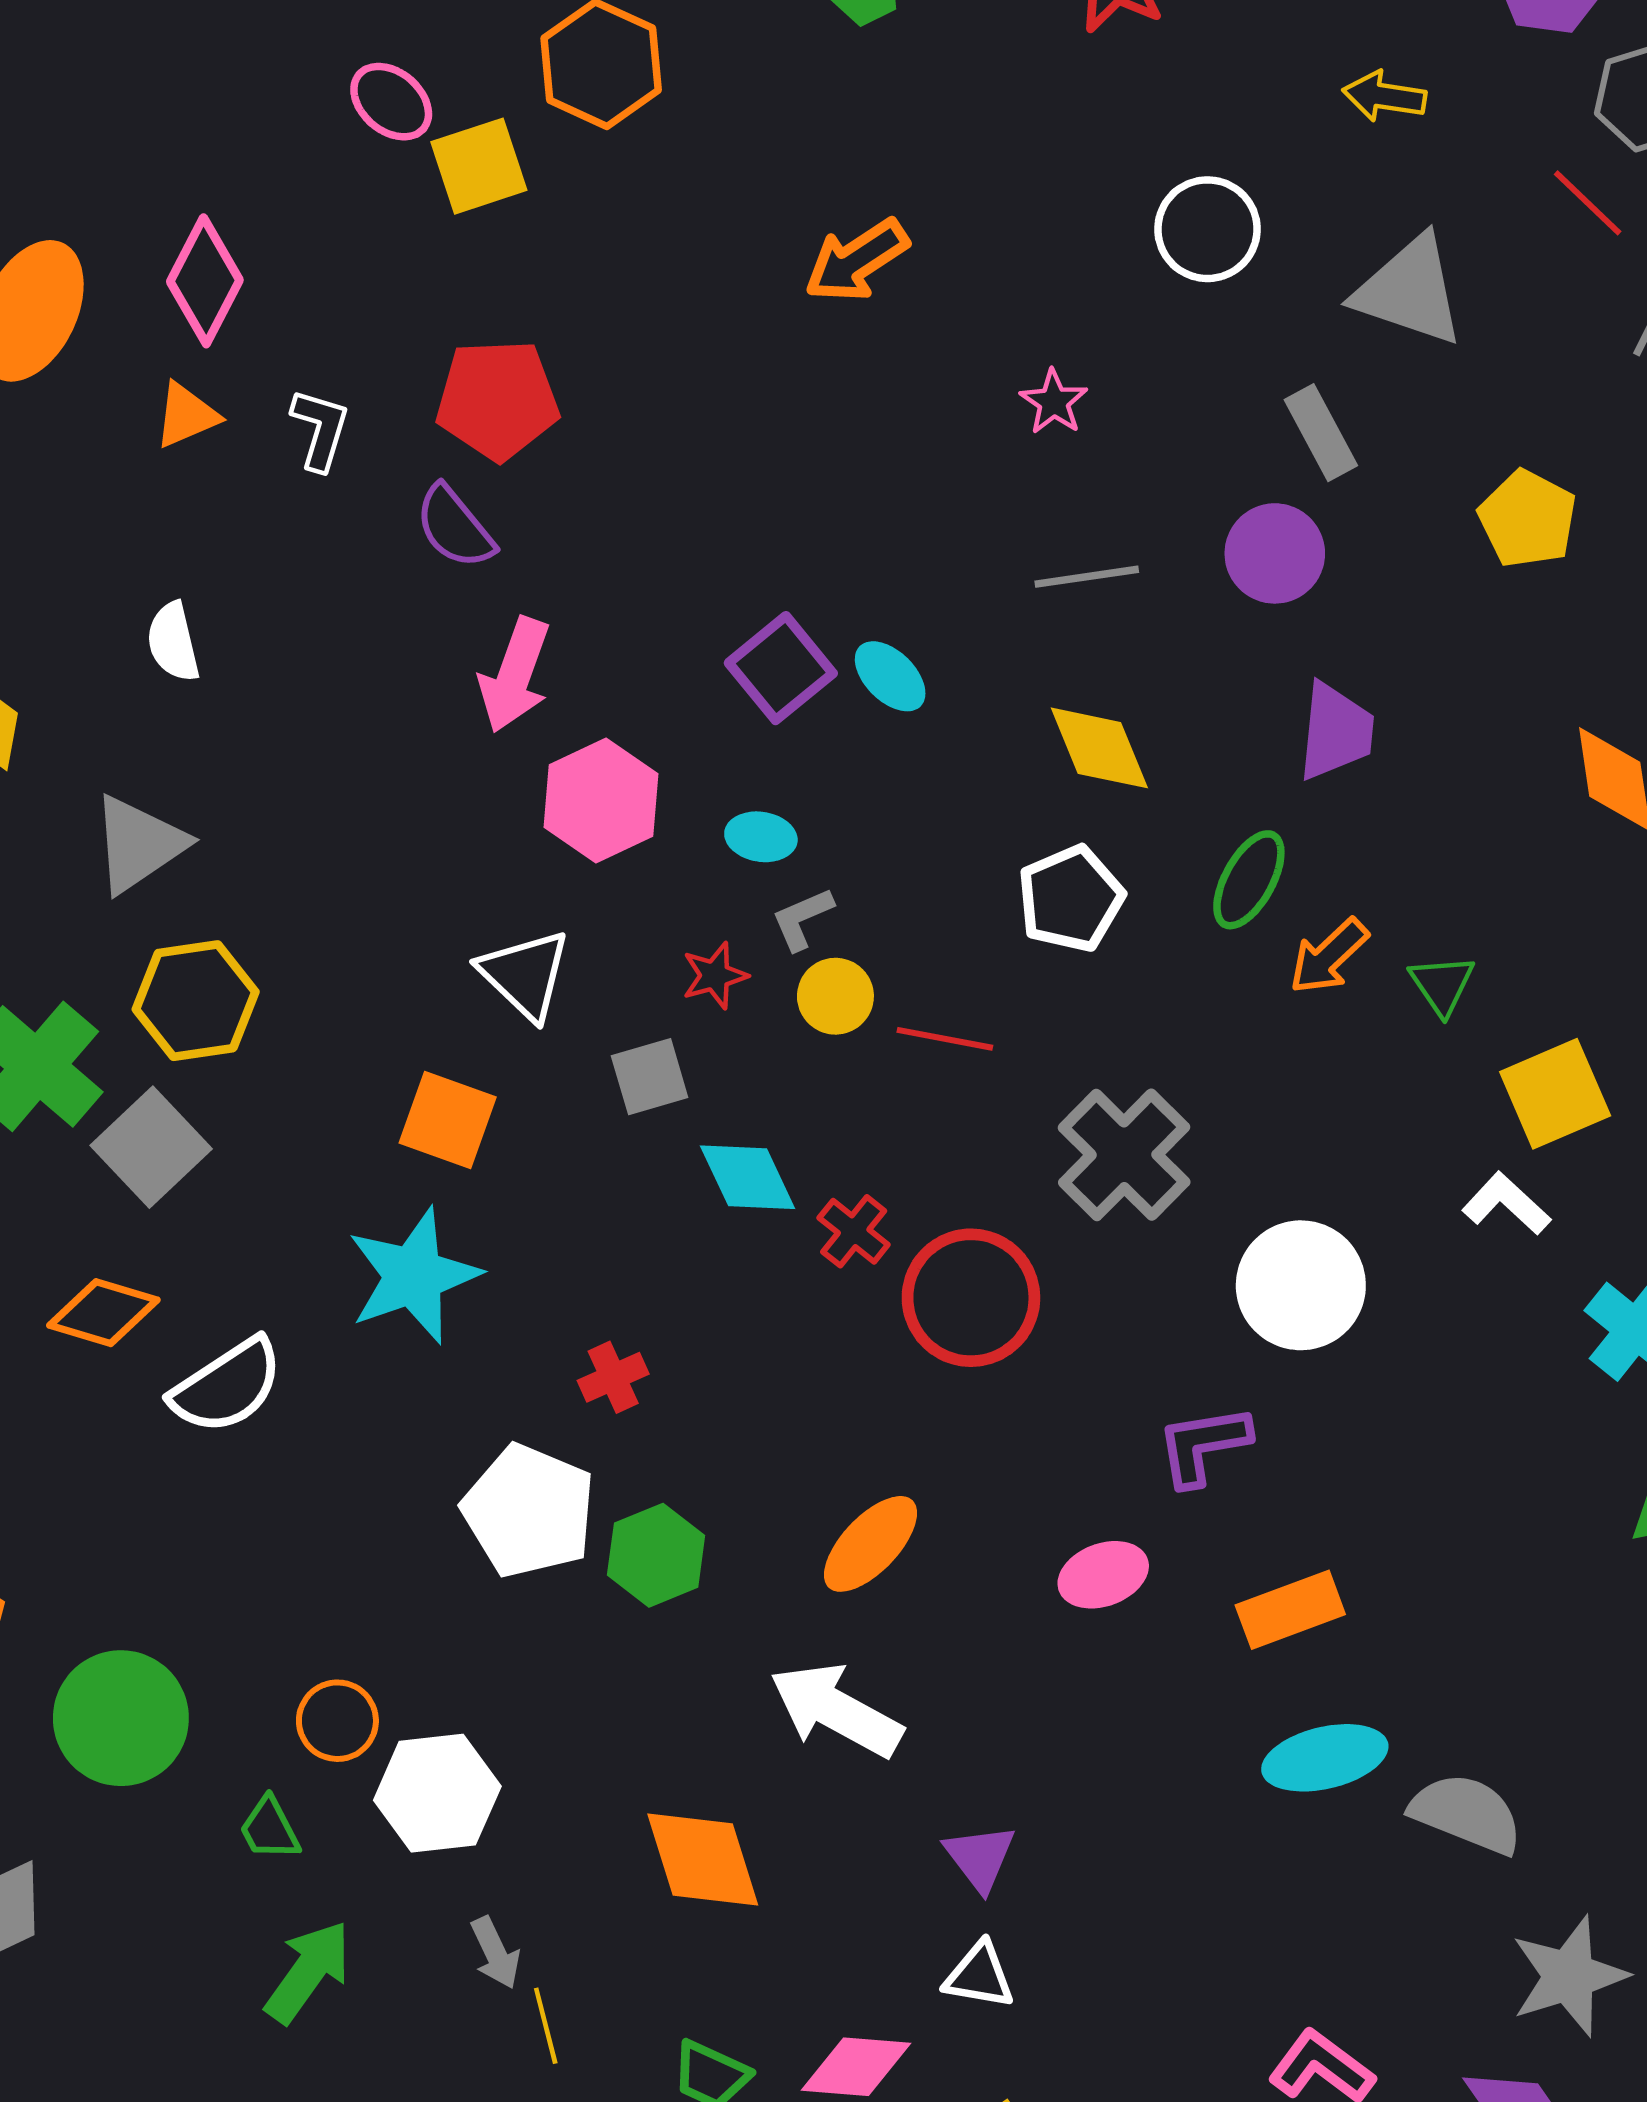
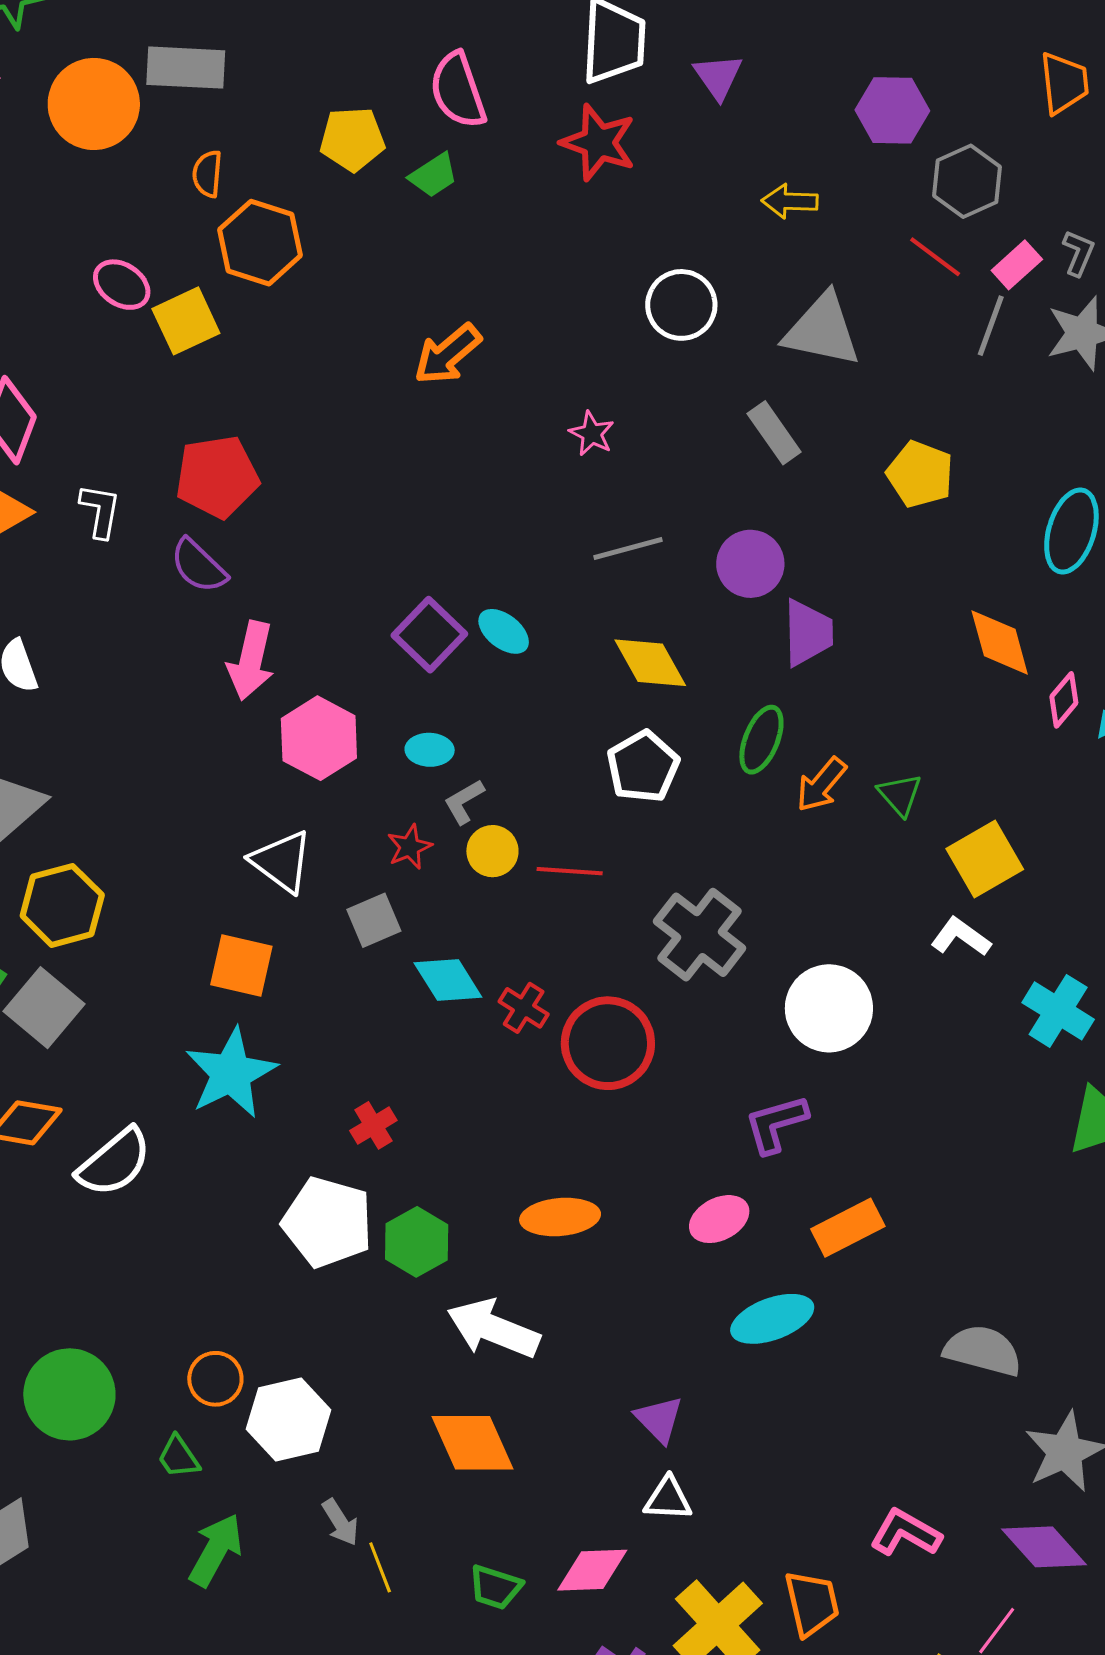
purple circle: (1275, 553) -> (750, 564), moved
orange ellipse: (871, 1544) -> (560, 1217), turned 48
white arrow: (836, 1710) -> (493, 1329), moved
cyan ellipse: (1325, 1758) -> (772, 1319), moved

